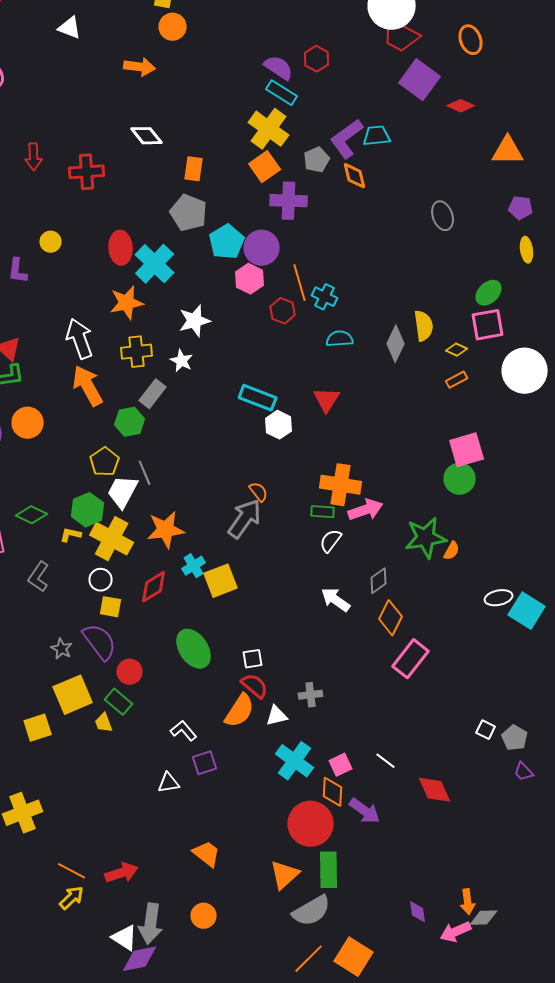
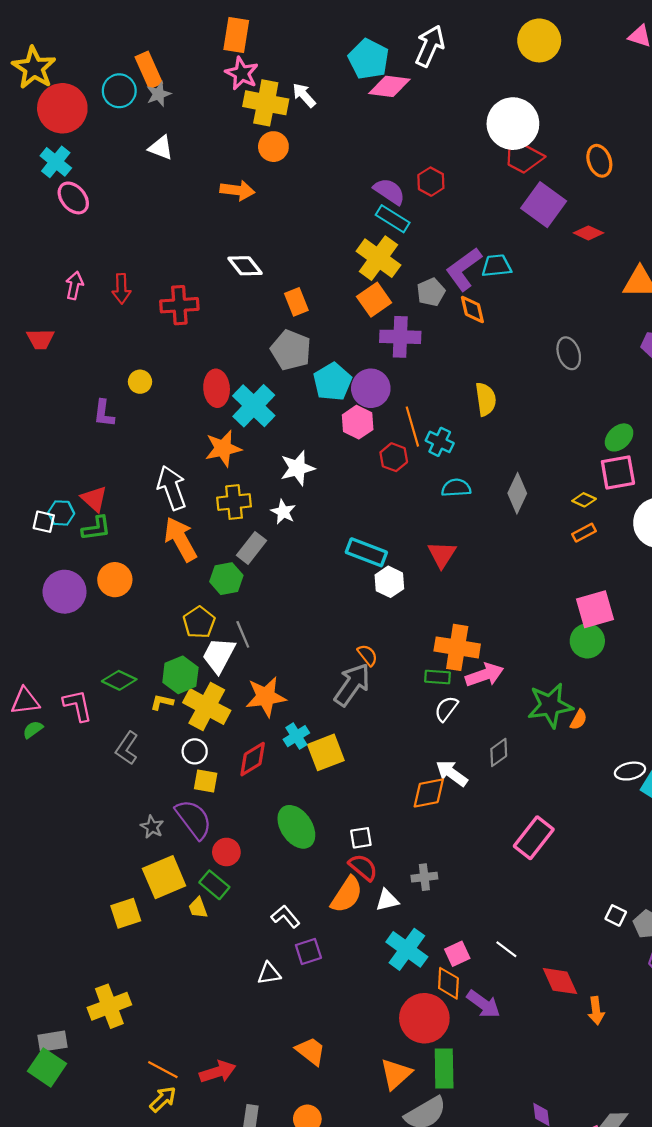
orange rectangle: (194, 169) -> (296, 302), turned -30
yellow semicircle: (424, 326) -> (486, 399), moved
orange diamond: (391, 618) -> (429, 793), moved, turned 52
orange arrow: (468, 902) -> (596, 1011), moved

